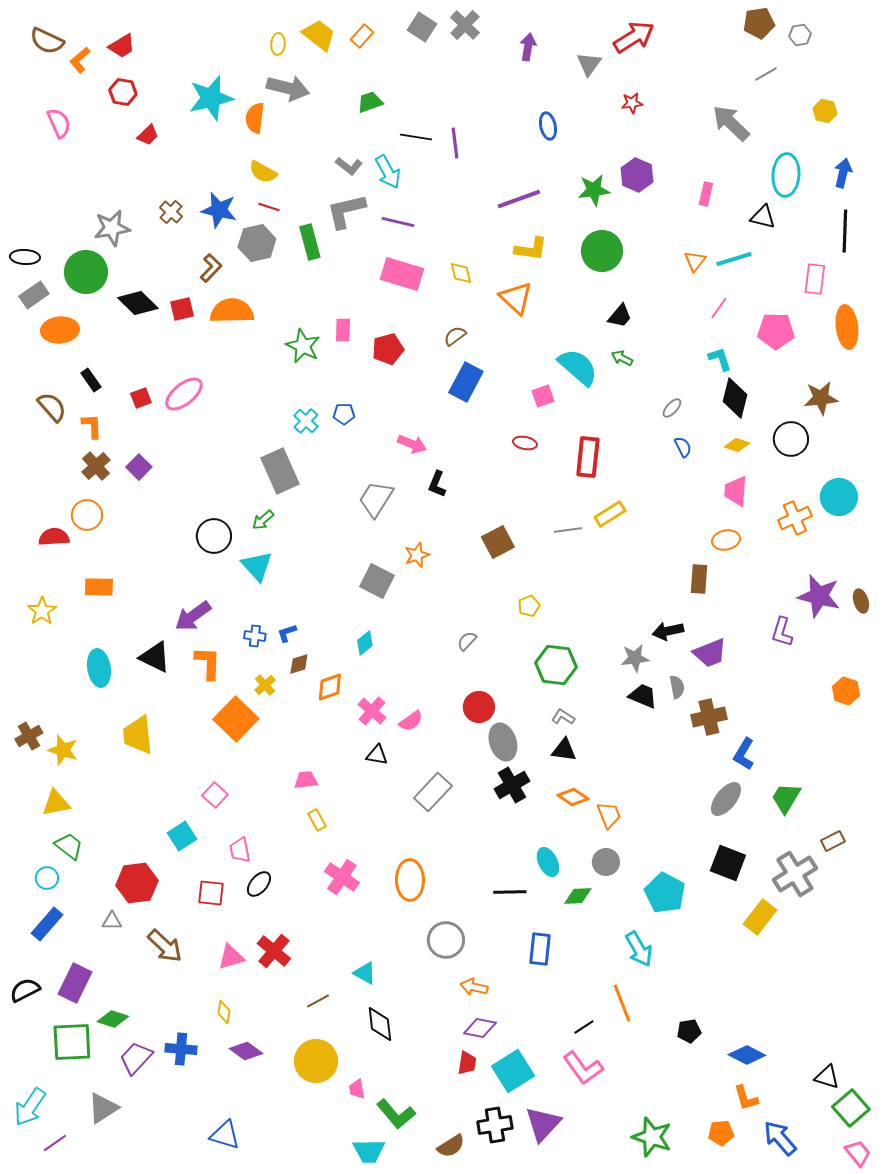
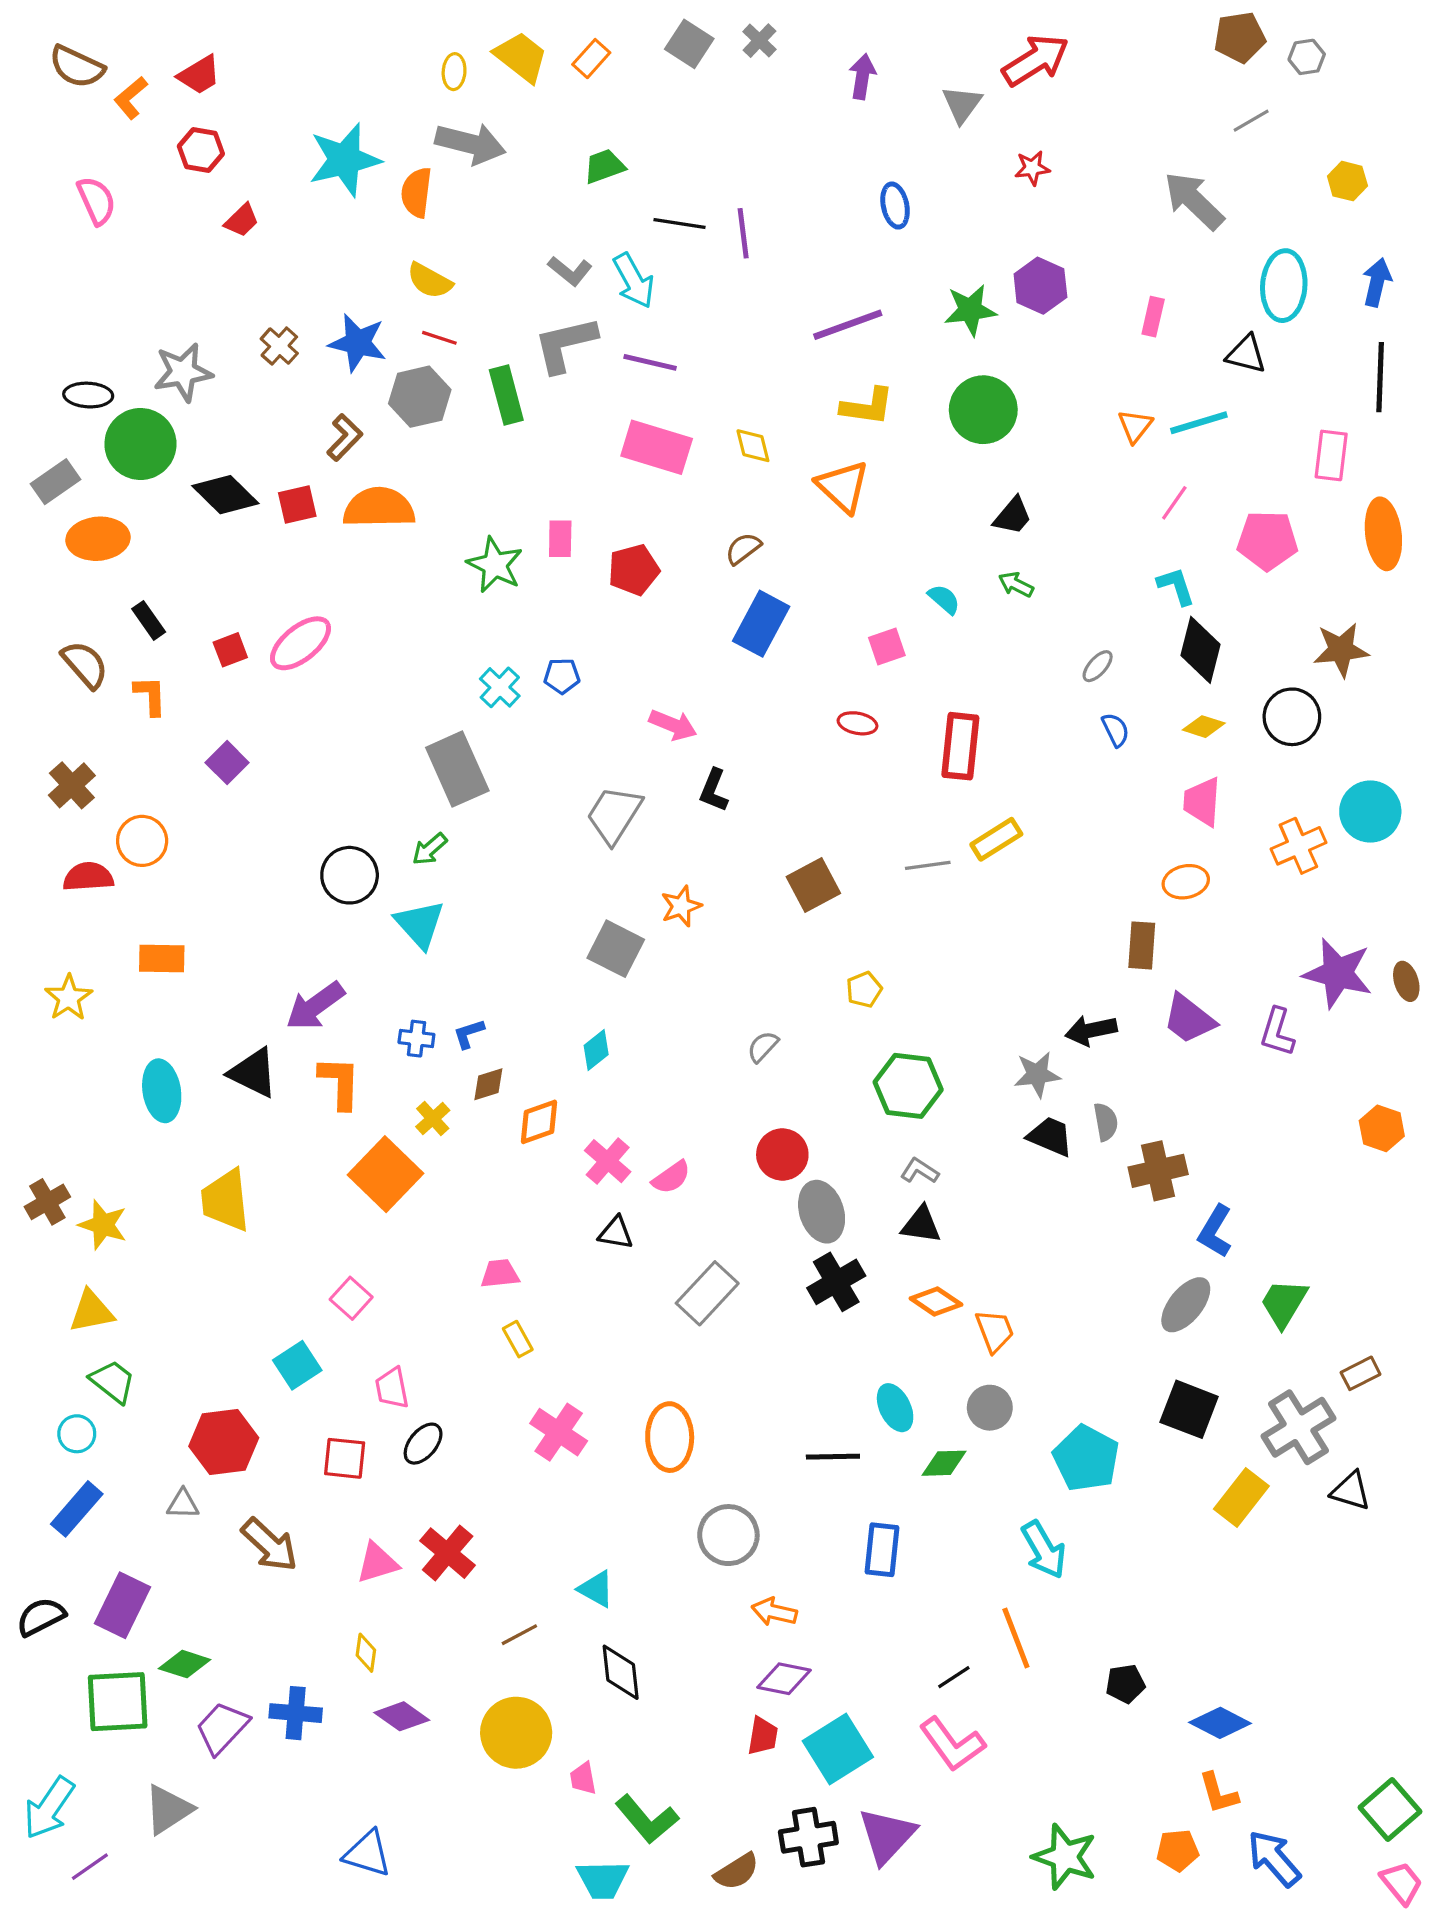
gray cross: (465, 25) -> (759, 41), size x0.7
black ellipse: (25, 257) -> (88, 395), moved
cyan semicircle: (578, 367) -> (944, 599), size x0.5
brown cross: (96, 466) -> (72, 785), moved
purple trapezoid: (710, 653) -> (1189, 1019), moved, turned 60
black triangle: (827, 1077) -> (1351, 1491), moved

